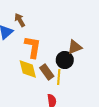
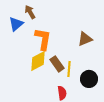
black circle: (65, 60) -> (89, 79), moved
yellow diamond: (28, 69) -> (38, 61), turned 75

